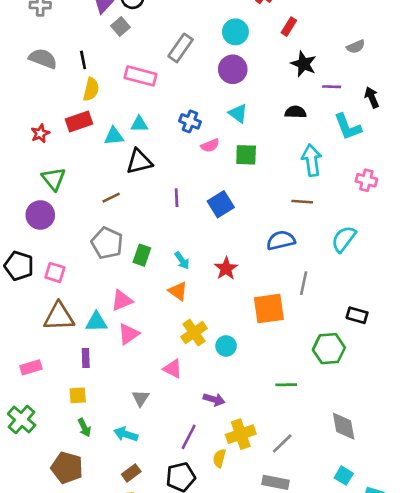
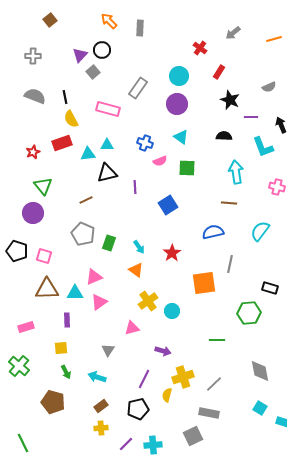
yellow semicircle: (91, 89) -> (71, 119), turned 138
purple line: (177, 198) -> (135, 187), moved
pink triangle: (173, 369) -> (132, 328), turned -42

